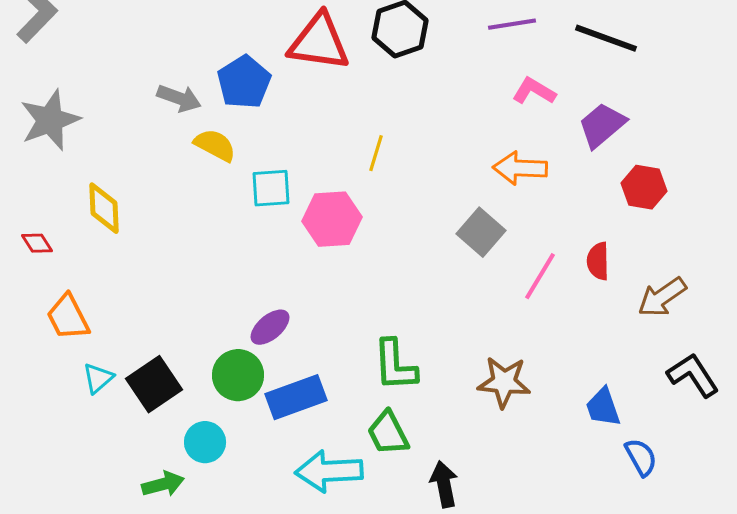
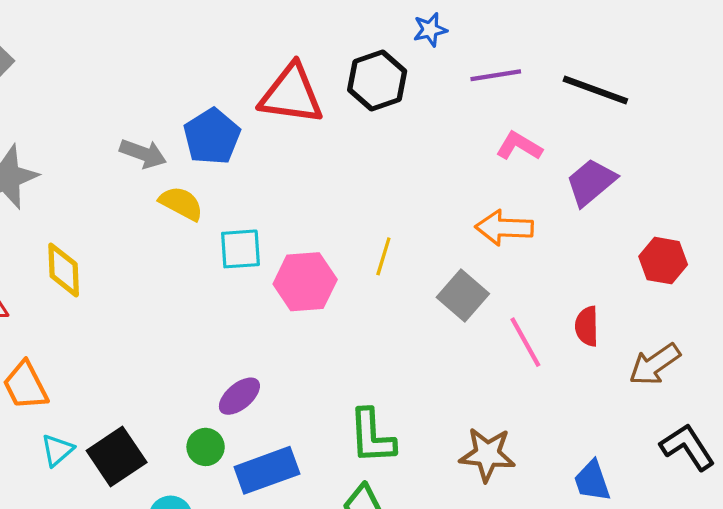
yellow line: (376, 153) -> (383, 256), moved
red hexagon: (644, 187) -> (663, 261), moved
pink line: (540, 276) -> (525, 342), turned -60
green circle: (238, 375) -> (206, 447), size x0.7

